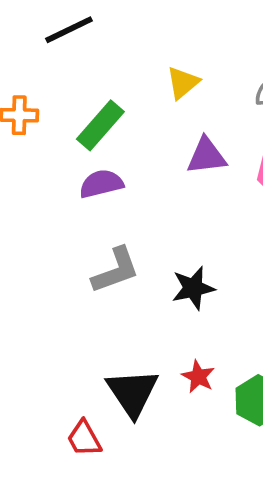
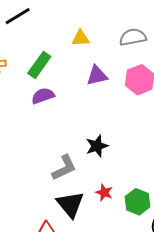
yellow triangle: (183, 83) -> (81, 38), turned 42
gray L-shape: (116, 270) -> (64, 168), moved

